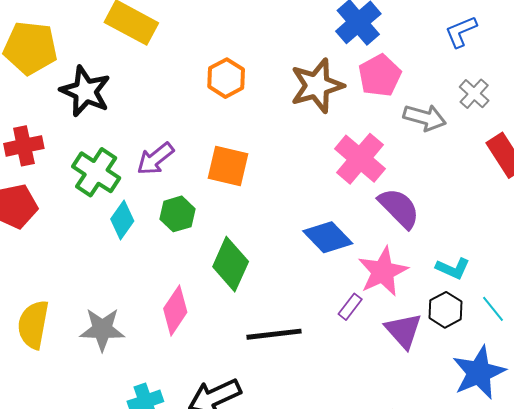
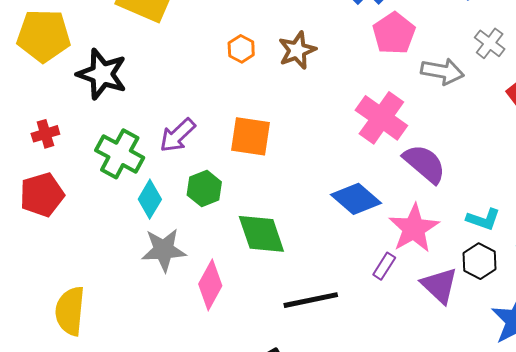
orange hexagon: (226, 78) -> (241, 49), size x0.7
brown star: (317, 86) -> (297, 50), moved, size x0.7
red cross: (24, 146) -> (45, 134), size x0.7
green diamond: (231, 264) -> (261, 234), turned -38
gray star: (102, 329) -> (164, 250), moved

